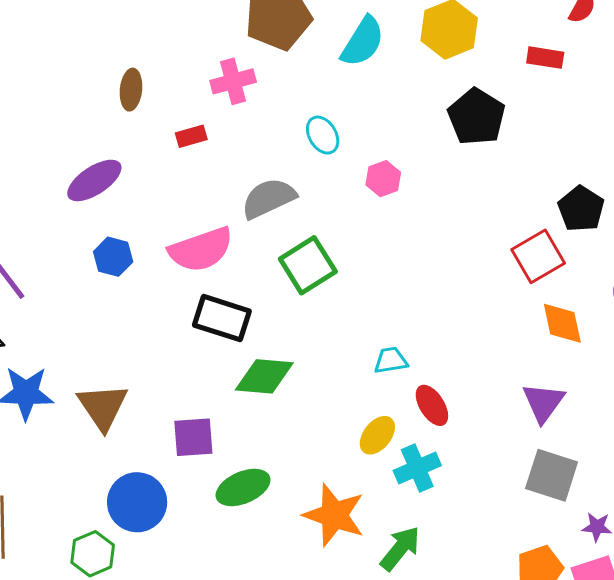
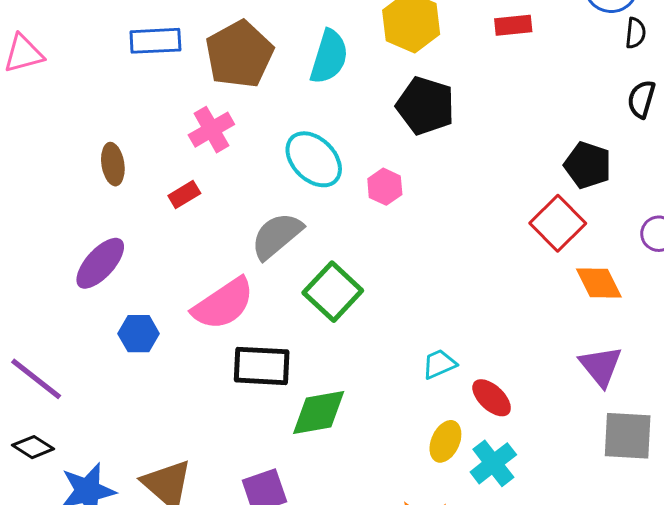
black pentagon: (477, 117) -> (425, 106), moved
cyan ellipse: (323, 135) -> (314, 159), size x1.5

